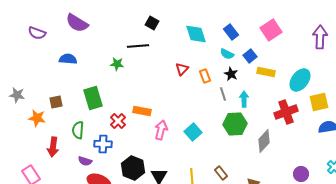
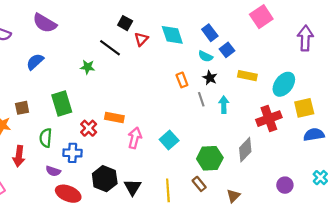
pink square: (271, 30) -> (261, 17), moved
black line: (138, 46) -> (110, 48), turned 40
blue square: (250, 56) -> (227, 50), moved
blue semicircle: (68, 59) -> (35, 62), turned -48
red triangle: (182, 69) -> (141, 39), moved
green hexagon: (235, 124) -> (210, 158), moved

